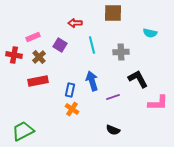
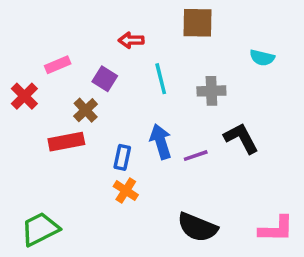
red cross: (14, 55) -> (24, 96), turned 35
brown cross: (39, 57) -> (86, 110), moved
purple line: (113, 97) -> (196, 156), moved
pink L-shape: (158, 103) -> (276, 229), moved
black semicircle: (113, 130) -> (197, 227), size x1.6

